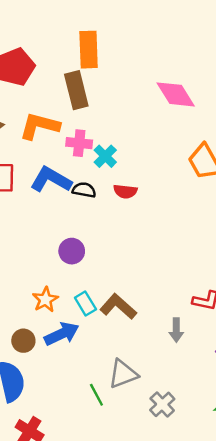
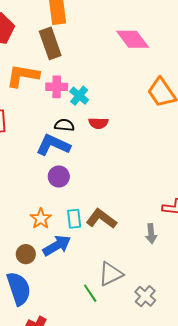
blue L-shape: (51, 180) -> (53, 145), moved
cyan rectangle: (85, 303) -> (74, 219), turned 30

